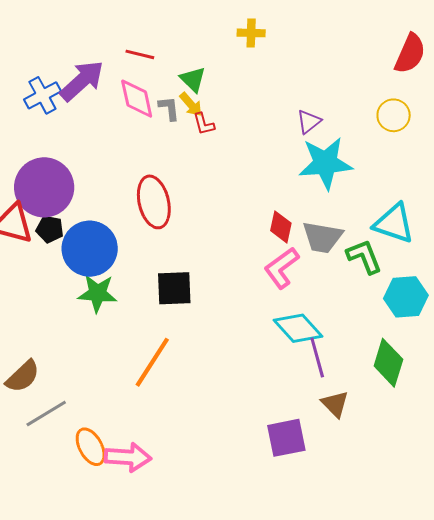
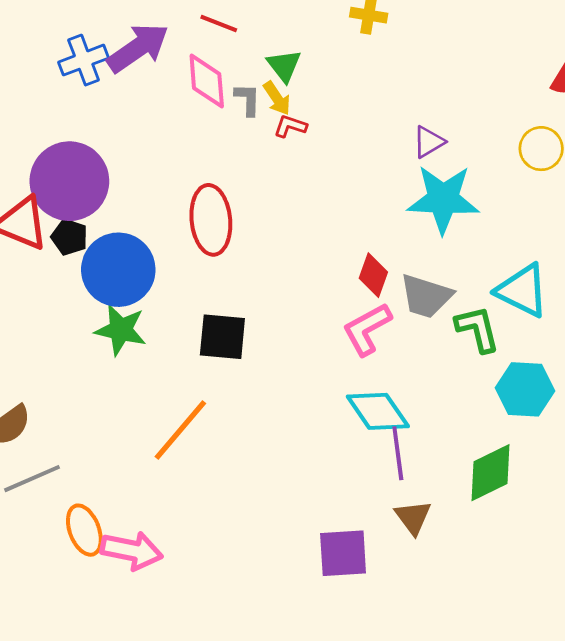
red L-shape: (204, 124) -> (290, 126), turned 115
green diamond: (388, 363) -> (491, 473), turned 39

